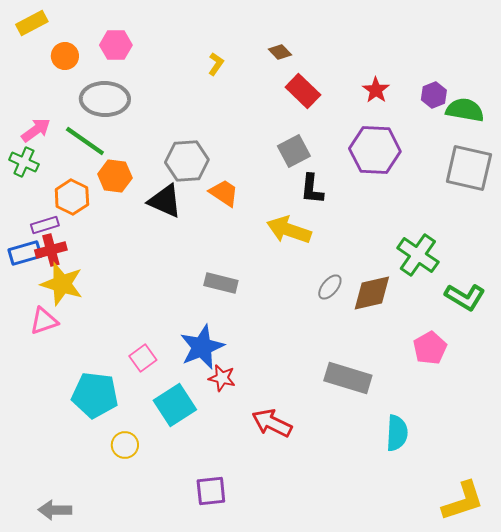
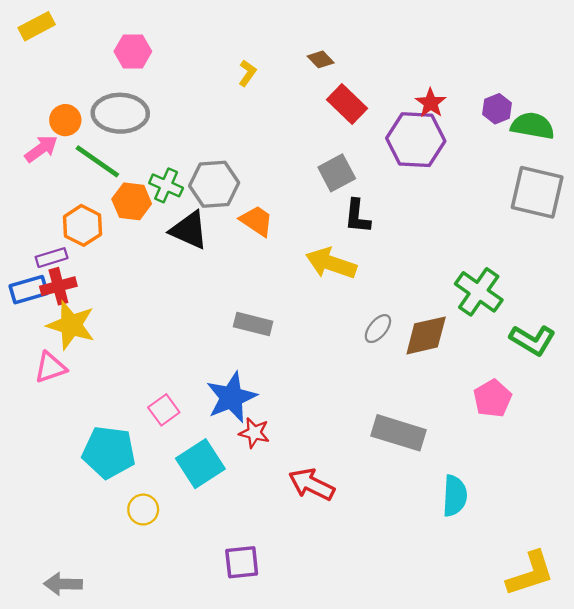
orange circle: (65, 56) -> (65, 120), moved
purple hexagon: (375, 150) -> (416, 140), moved
green cross: (24, 162) -> (166, 185), moved

